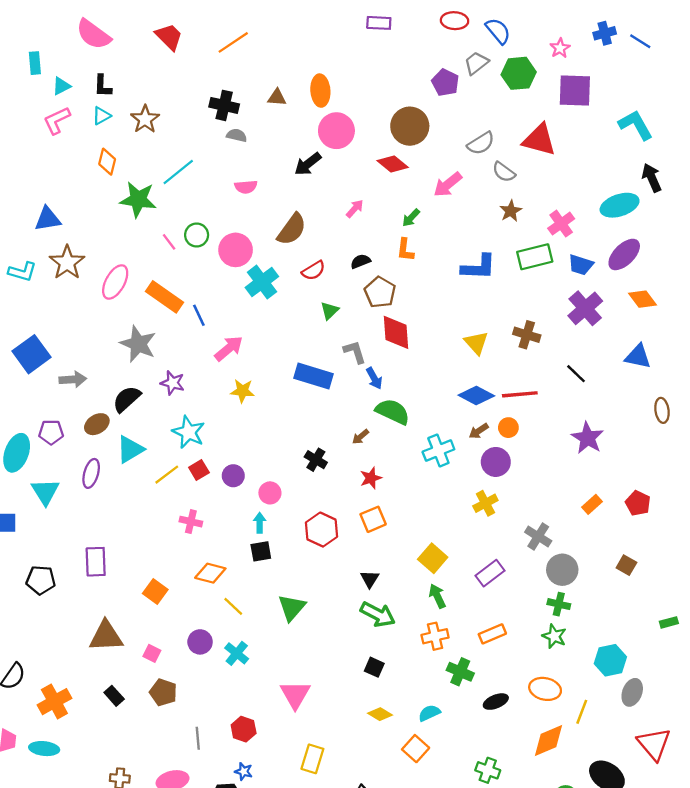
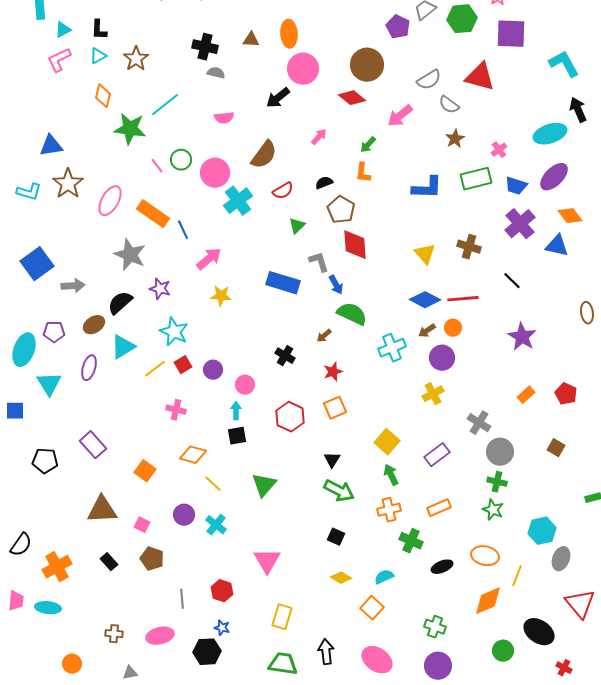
pink cross: (561, 224) -> (499, 150), size x0.7
blue triangle: (638, 357) -> (557, 246), moved
purple rectangle: (96, 562) -> (93, 445), turned -40

